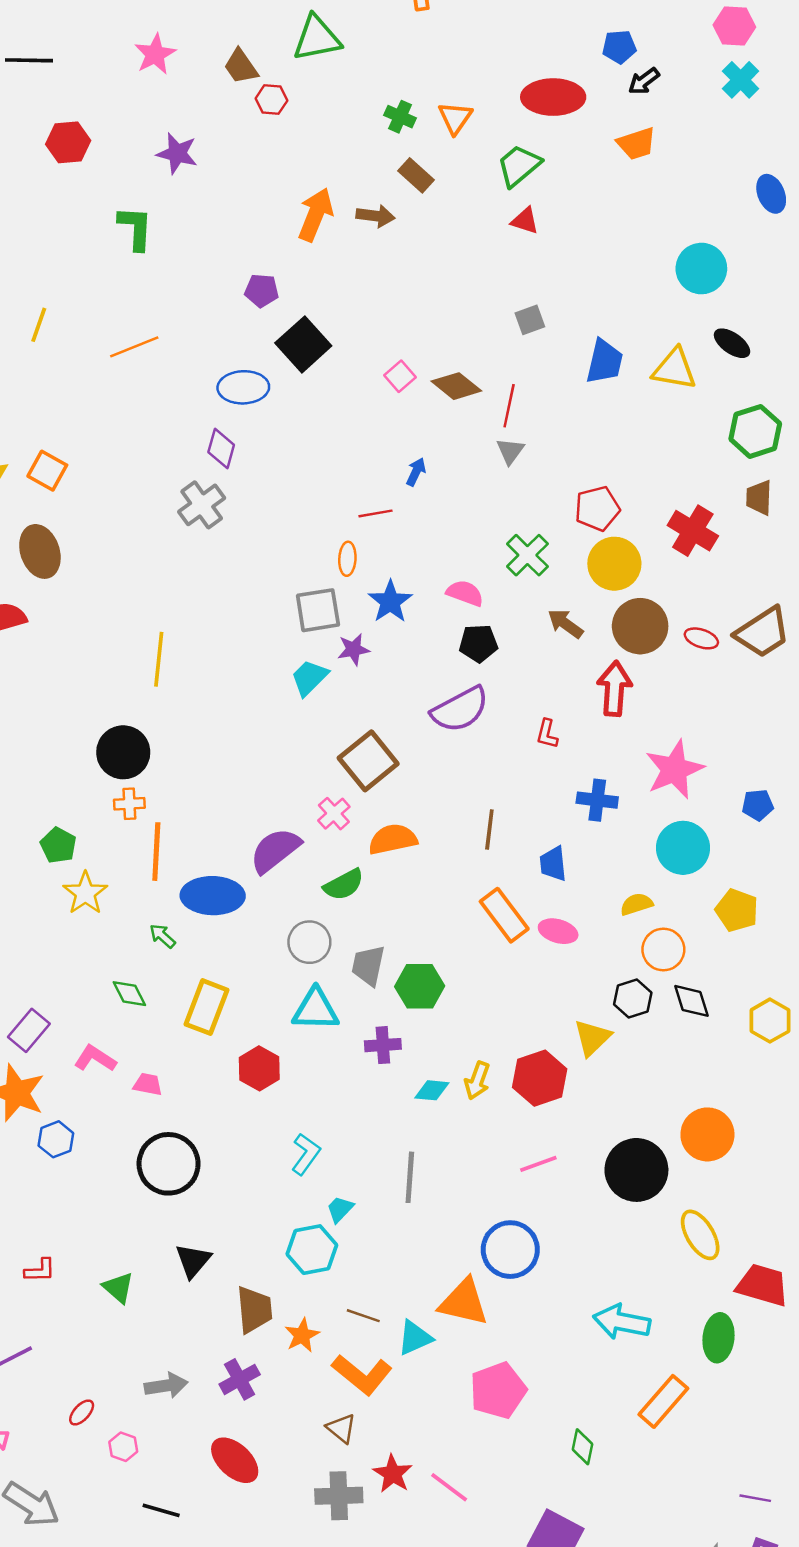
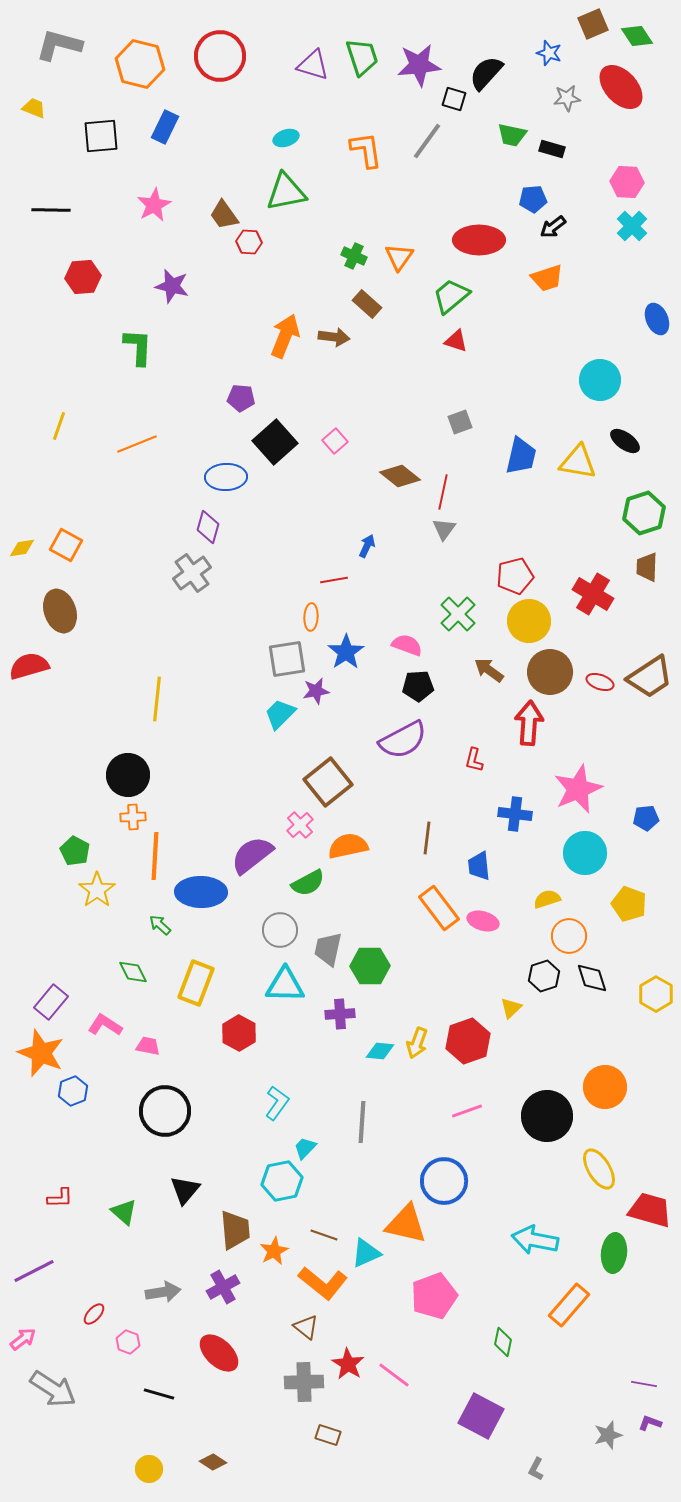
pink square: (400, 376) -> (335, 441), moved
yellow triangle: (592, 1038) -> (511, 1008), size x0.7

